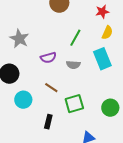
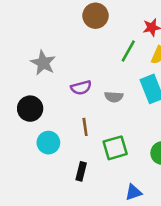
green line: (75, 38) -> (128, 51), moved
brown line: (51, 88) -> (85, 127), turned 48

